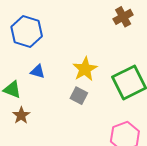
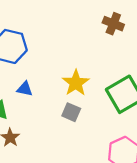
brown cross: (123, 17) -> (113, 24), turned -36

